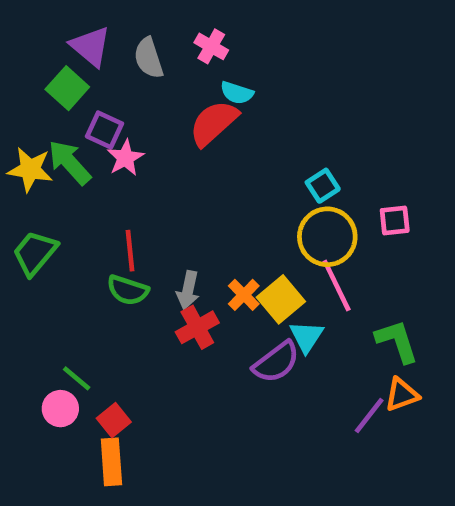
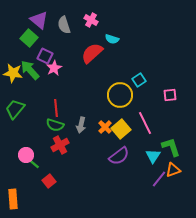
cyan semicircle: (237, 93) -> (112, 39), moved
yellow circle: (327, 237) -> (120, 95), moved
red cross: (197, 327) -> (60, 145), moved
cyan triangle: (306, 337) -> (153, 156), moved
pink circle: (60, 409) -> (26, 155), moved
orange rectangle: (111, 462) -> (13, 199), moved

